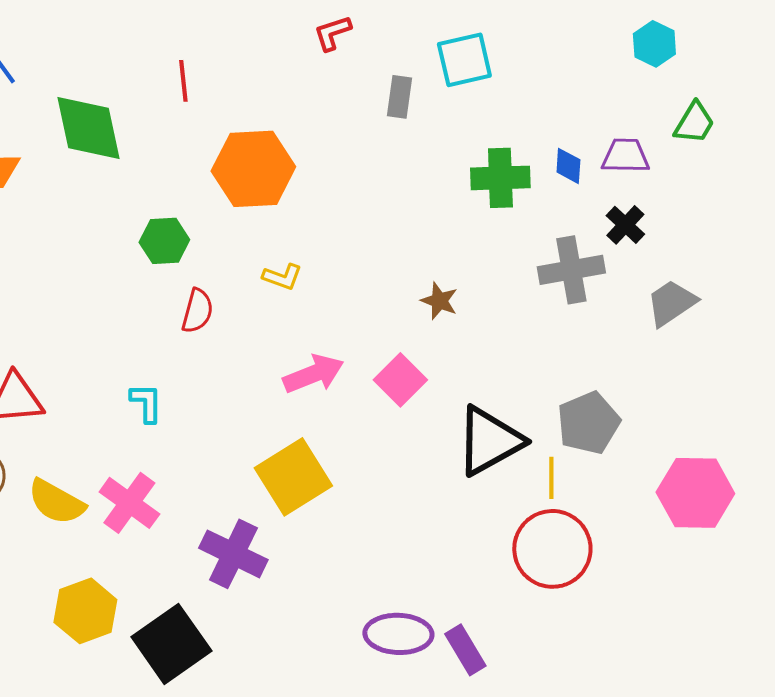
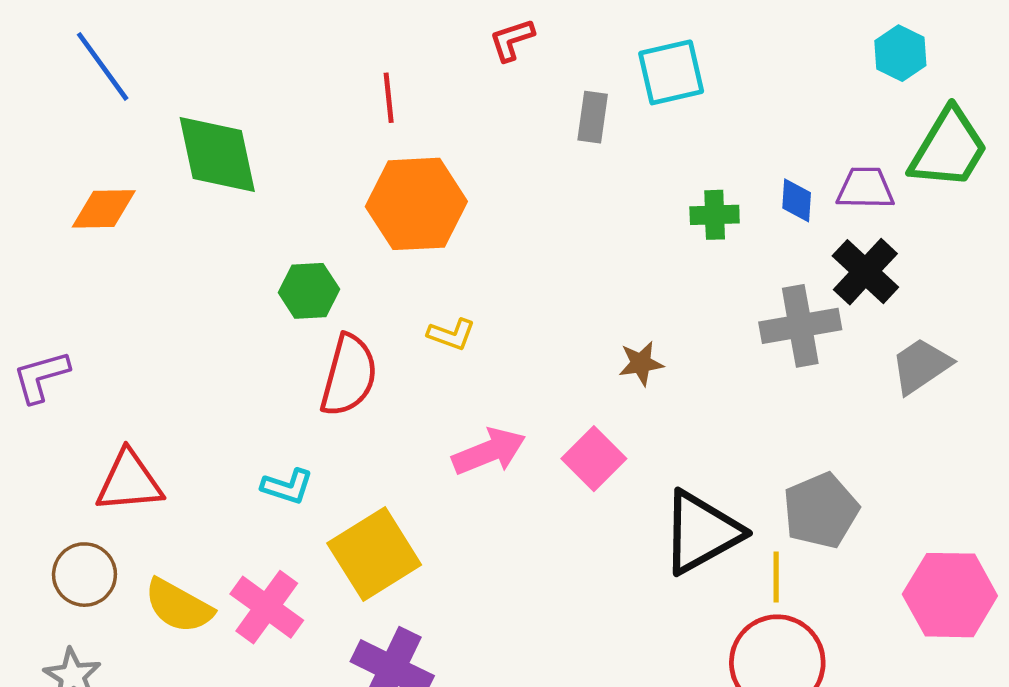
red line: (183, 81) -> (389, 98), moved
green trapezoid: (694, 123) -> (949, 148), size x1.6
green cross: (500, 178) -> (715, 215), size x0.7
black cross: (625, 225) -> (865, 272), size x1.4
brown star: (439, 301) -> (641, 363), turned -30
red semicircle: (197, 311) -> (349, 375), size x1.5
cyan L-shape: (146, 403) -> (287, 486), turned 108
yellow square: (293, 477) -> (374, 554), moved

